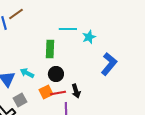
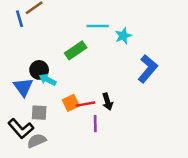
green rectangle: (50, 49) -> (76, 50), turned 54
black circle: (56, 74) -> (39, 70), moved
gray square: (20, 100) -> (39, 113), turned 32

